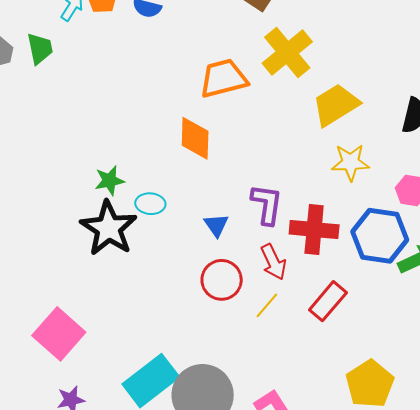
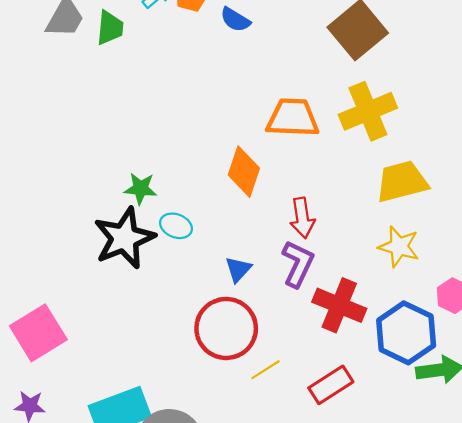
red arrow: (273, 262) -> (302, 218), moved
red circle: (222, 280) -> (226, 328), size x1.4

